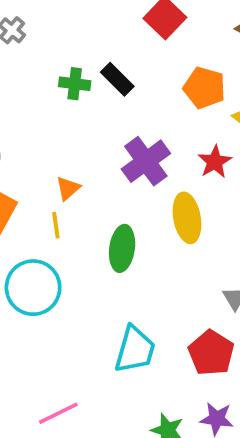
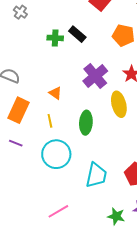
orange triangle: (68, 188) -> (55, 93), turned -40
yellow line: (56, 225) -> (50, 121), moved
cyan circle: (33, 288) -> (56, 154), moved

